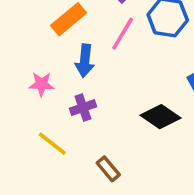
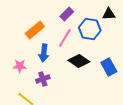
black diamond: (160, 117) -> (79, 61), moved

